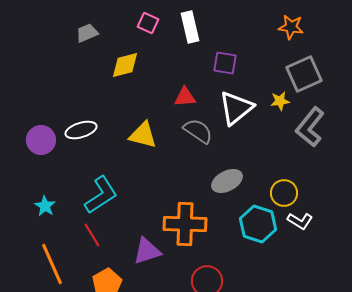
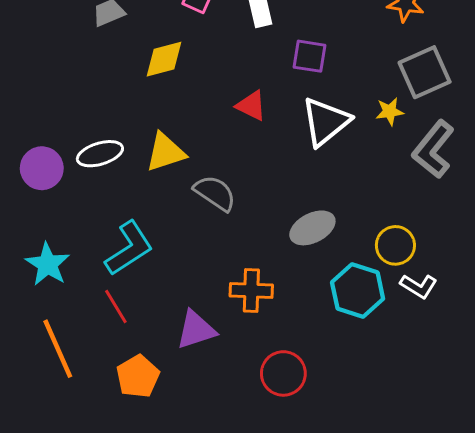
red triangle: (185, 97) -> (251, 106), turned 30
gray semicircle: (198, 131) -> (215, 193), moved
yellow triangle: (143, 135) -> (165, 152), moved, turned -32
cyan star: (45, 206) -> (48, 264), size x1.4
orange cross: (185, 224) -> (251, 290), size x0.7

